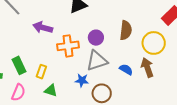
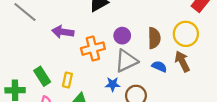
brown semicircle: (126, 30) -> (154, 38), moved

